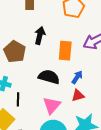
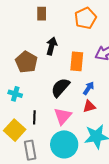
black semicircle: (49, 77) -> (60, 88), turned -65
black line: (18, 99) -> (34, 117), moved

